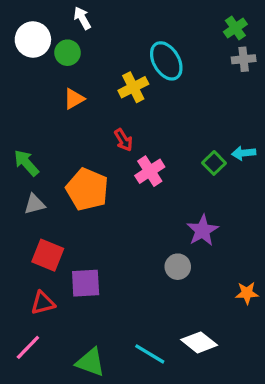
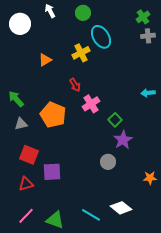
green circle: (67, 53) -> (83, 13), moved
green square: (214, 163) -> (115, 120), moved
pink line: (28, 347) -> (26, 216), moved

